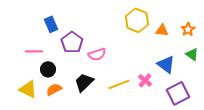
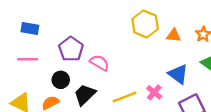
blue rectangle: (51, 24) -> (30, 29), moved, turned -56
pink semicircle: (97, 54) -> (99, 63), turned -132
black circle: (48, 69) -> (61, 80), moved

